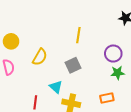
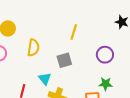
yellow semicircle: (40, 57) -> (33, 48), turned -30
green star: (118, 73) -> (106, 84), moved

